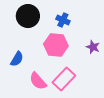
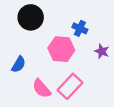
blue cross: (63, 20) -> (80, 28), moved

